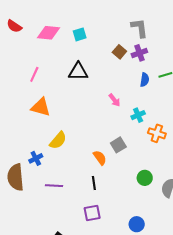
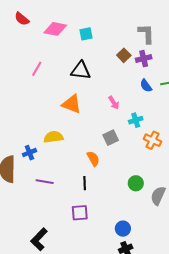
blue semicircle: (145, 80) -> (146, 86), turned 128
orange triangle: (41, 107) -> (72, 104), moved
yellow semicircle: (58, 140) -> (54, 137), turned -144
gray square: (118, 145) -> (111, 138), moved

